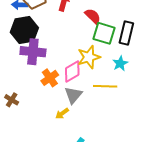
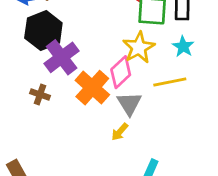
purple cross: (33, 52) -> (62, 57), turned -30
orange cross: (50, 78) -> (92, 88), size x1.4
brown cross: (12, 100) -> (40, 95), moved

